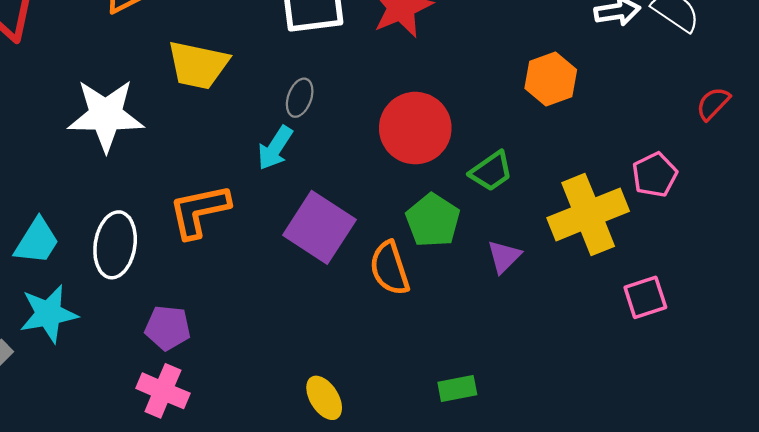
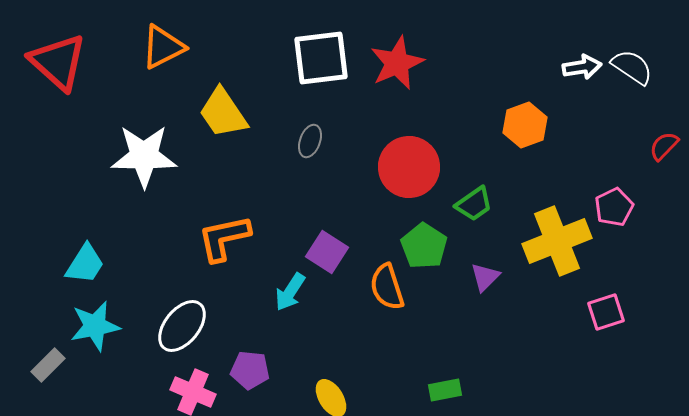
yellow trapezoid: (198, 65) -> (223, 113), turned 44
cyan arrow: (275, 148) -> (290, 292), moved
purple square: (319, 227) -> (327, 252), size x0.7
white ellipse: (115, 245) -> (182, 326), moved, turned 30
purple pentagon: (168, 328) -> (250, 370), moved

